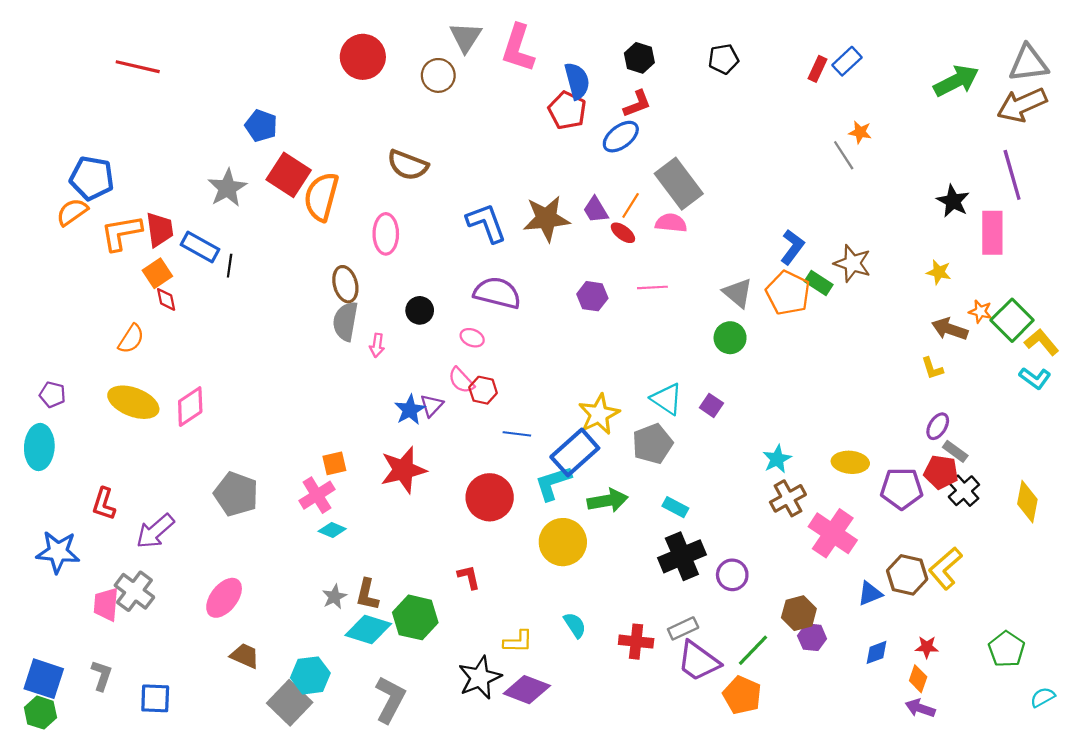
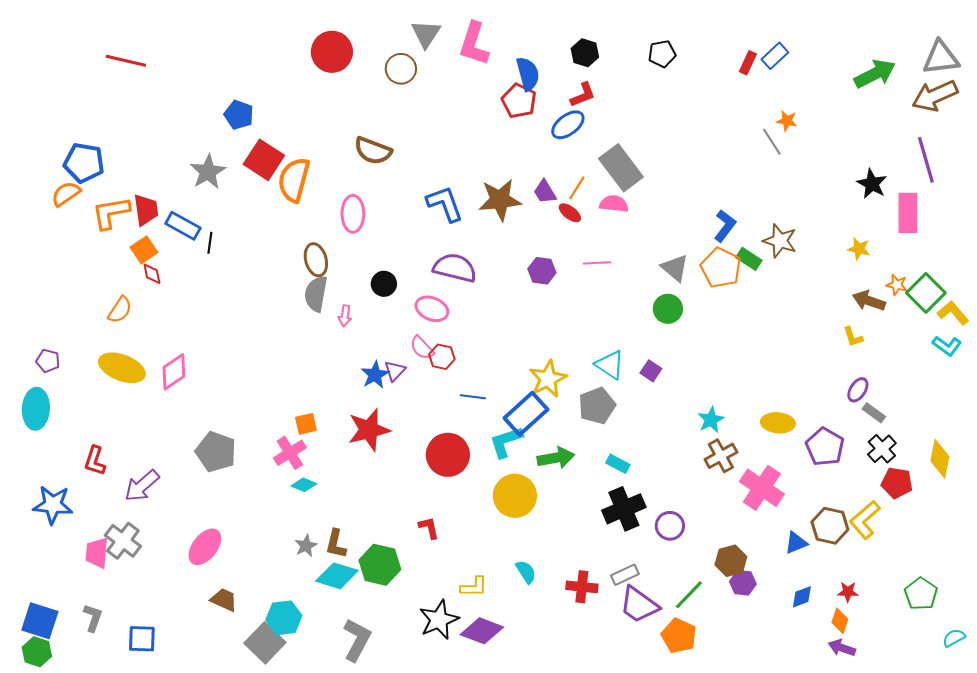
pink ellipse: (472, 338) -> (432, 309), size x1.5
red pentagon: (941, 472) -> (897, 483), moved
purple pentagon: (902, 489) -> (825, 447), turned 30

